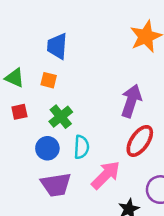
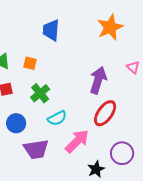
blue trapezoid: (57, 46) -> (51, 30), moved
cyan semicircle: (81, 147) -> (57, 118), turned 60
blue circle: (47, 148) -> (16, 123), moved

